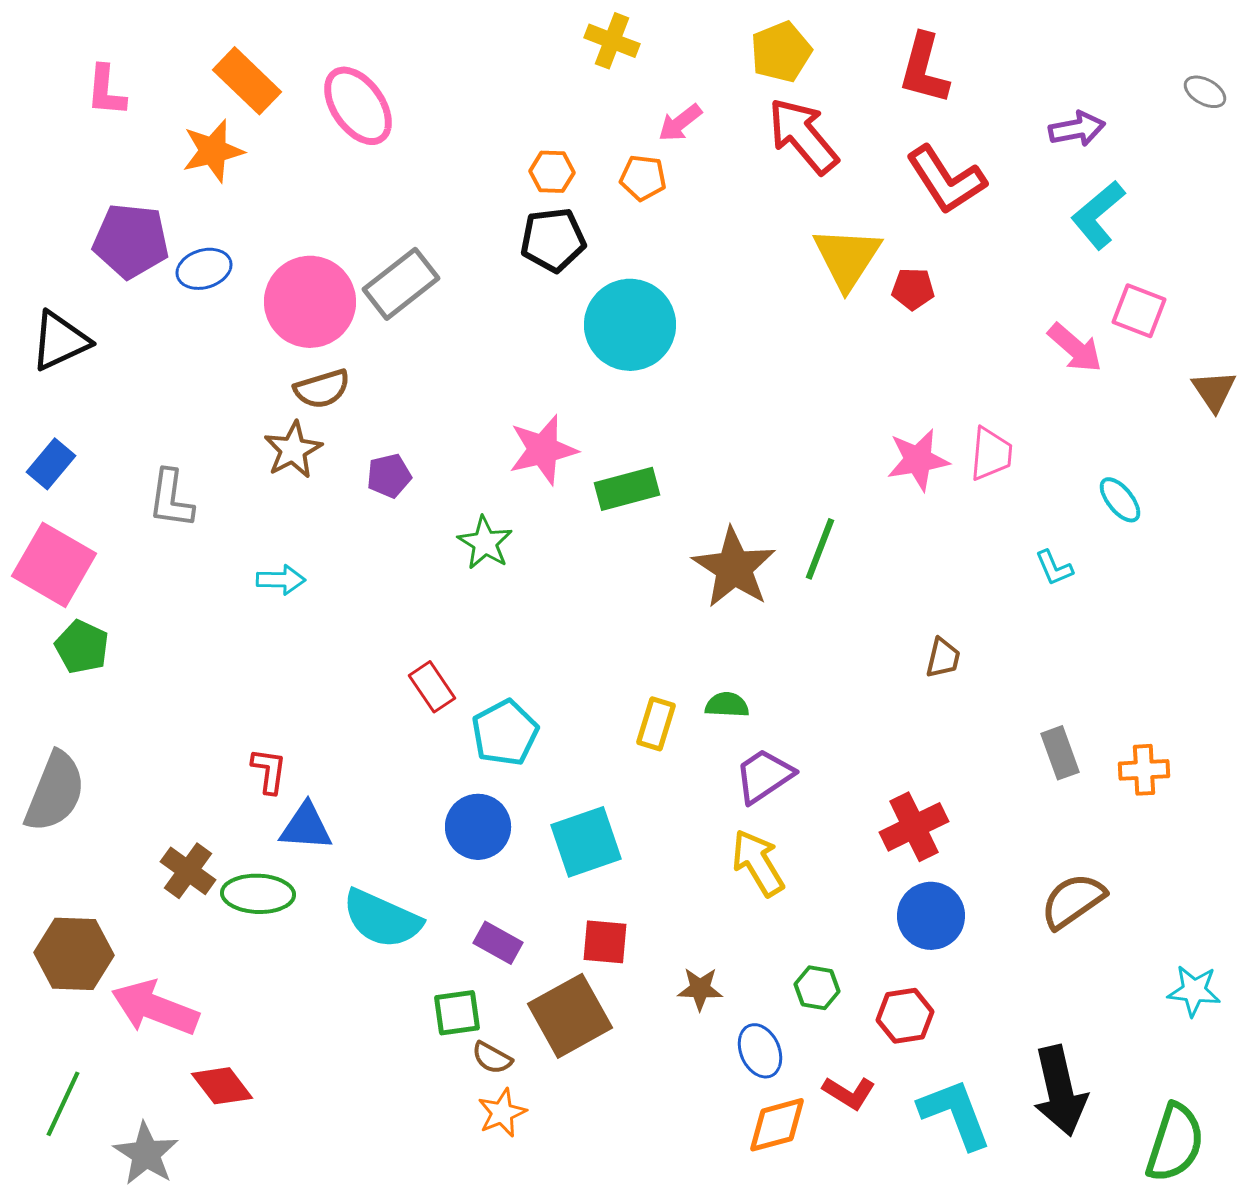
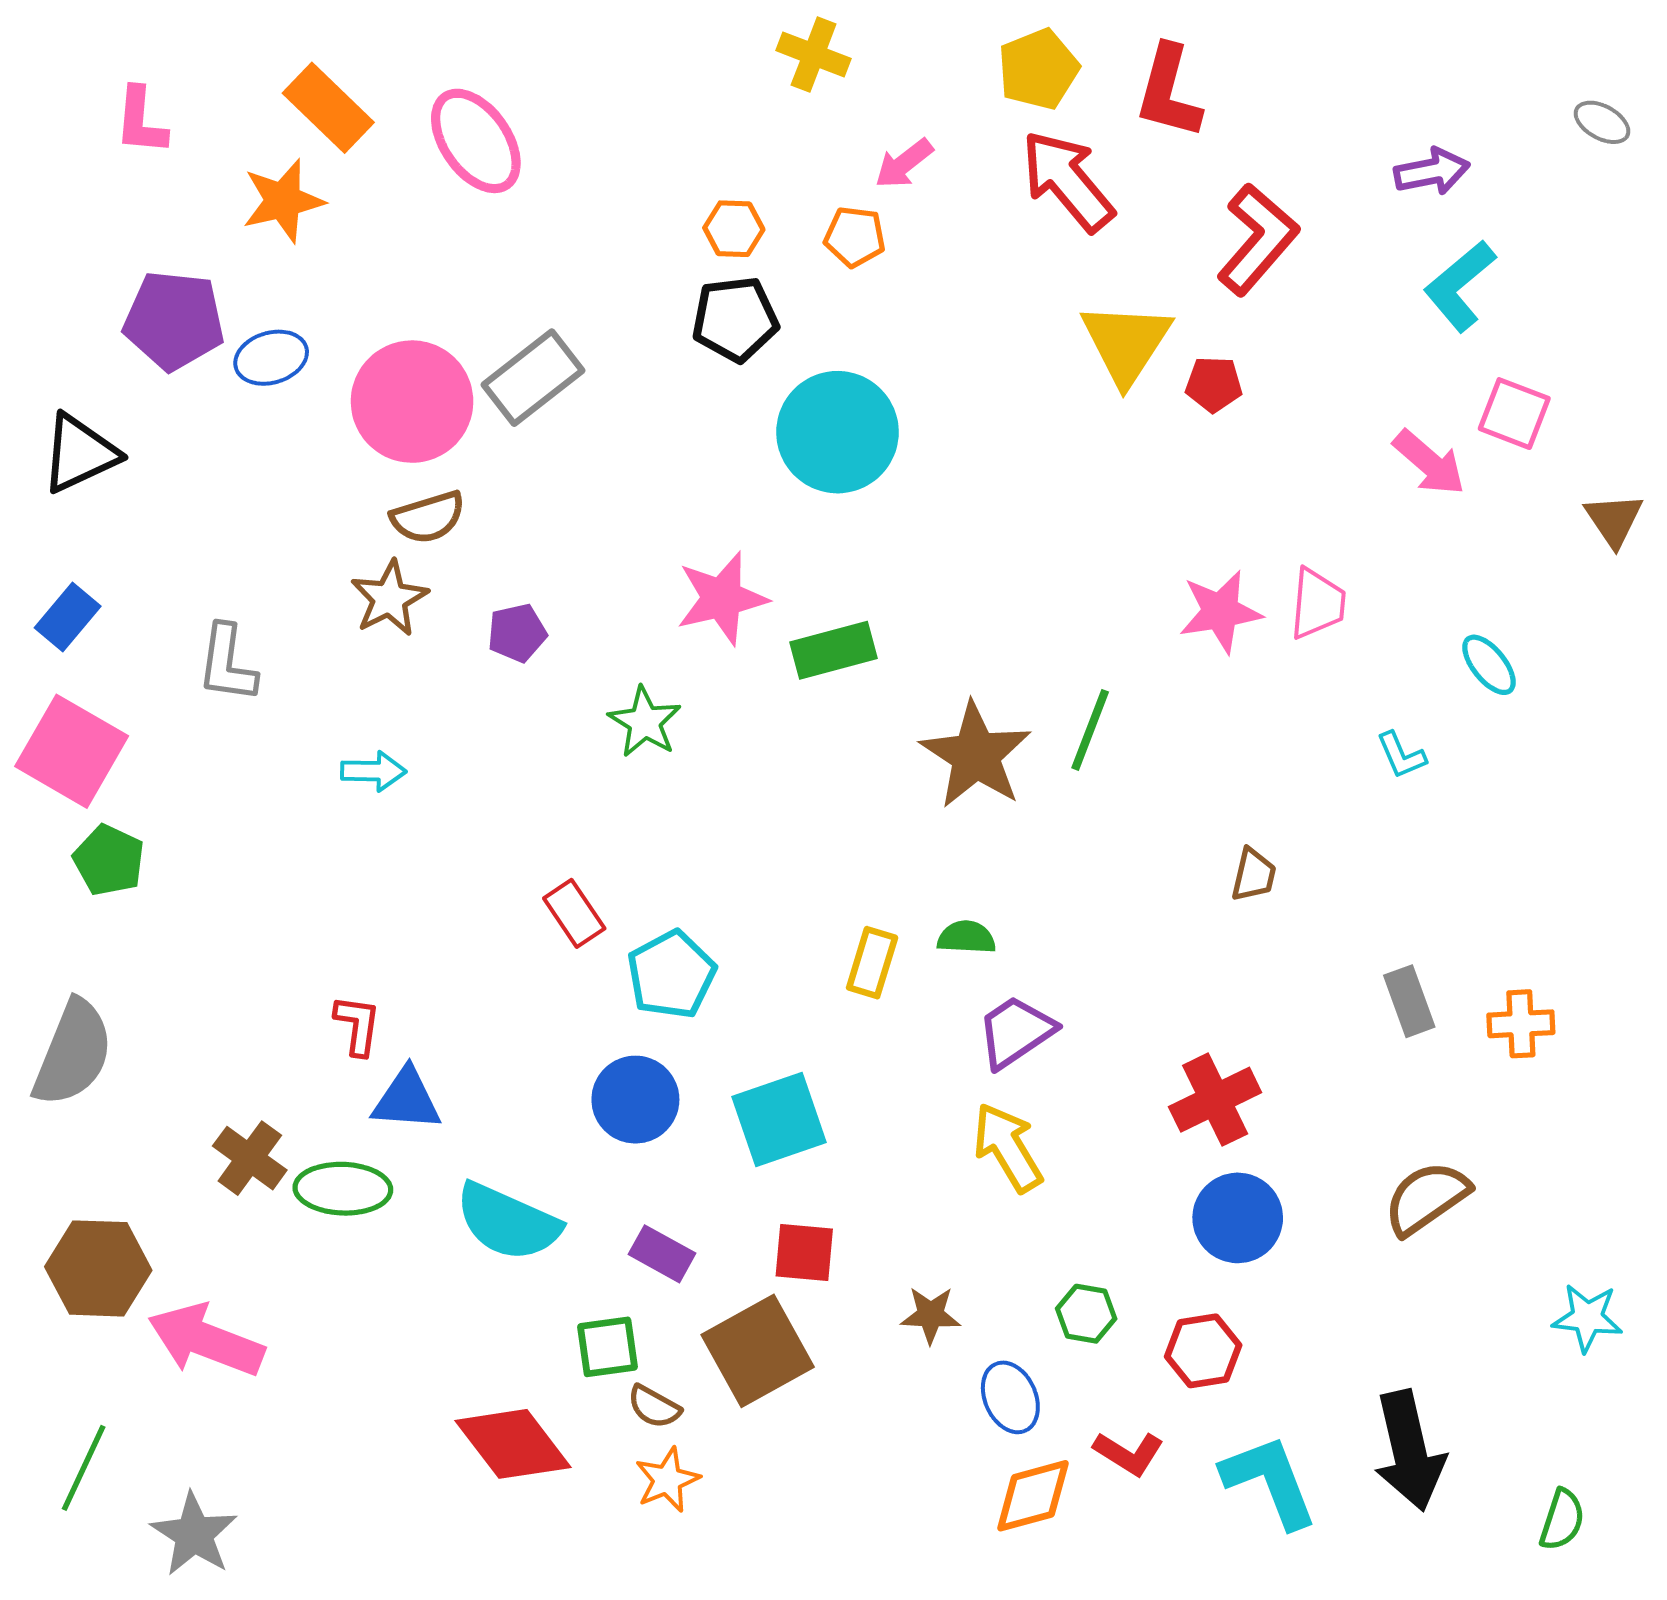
red L-shape: (924, 69) -> (1169, 92), moved
red L-shape: (946, 180) -> (1258, 239), turned -106
red diamond: (222, 1086) -> (513, 1444), moved, size x1.4
green semicircle: (1175, 1143) -> (1562, 1520), size x0.6

